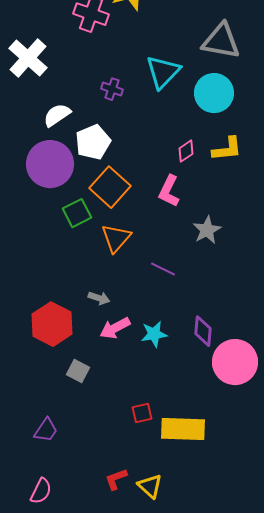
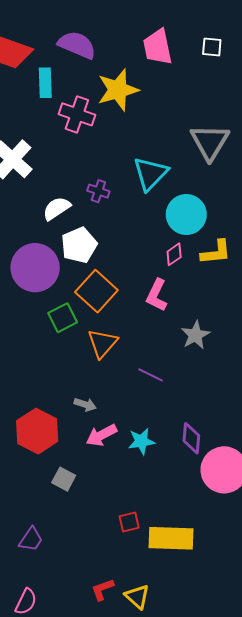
gray triangle: (221, 41) -> (210, 142), turned 51
cyan circle: (214, 93) -> (186, 215), moved
white semicircle: (57, 115) -> (57, 208), moved

